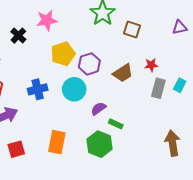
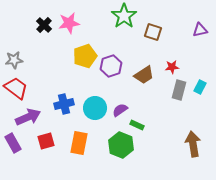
black cross: (18, 36) -> (44, 25), moved
blue cross: (38, 89) -> (64, 104), moved
cyan circle: (74, 89) -> (95, 108), moved
red square: (16, 149) -> (46, 141), moved

